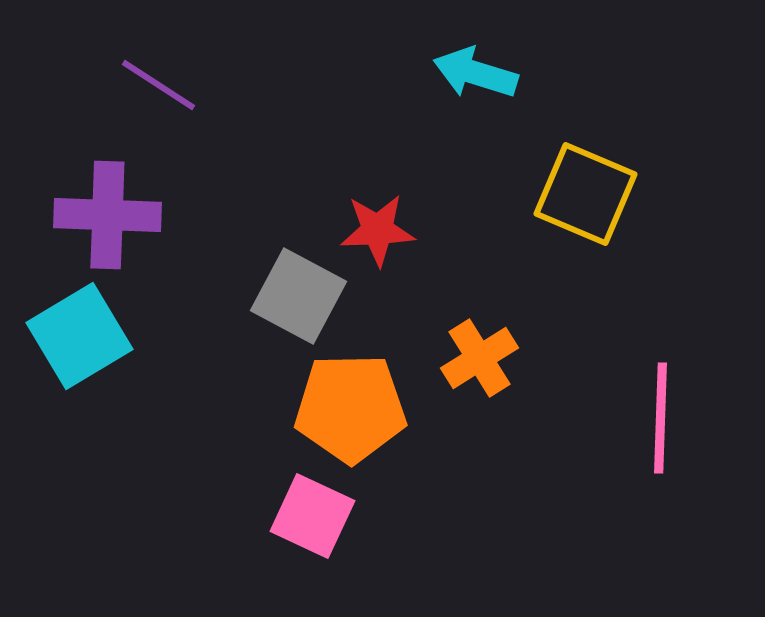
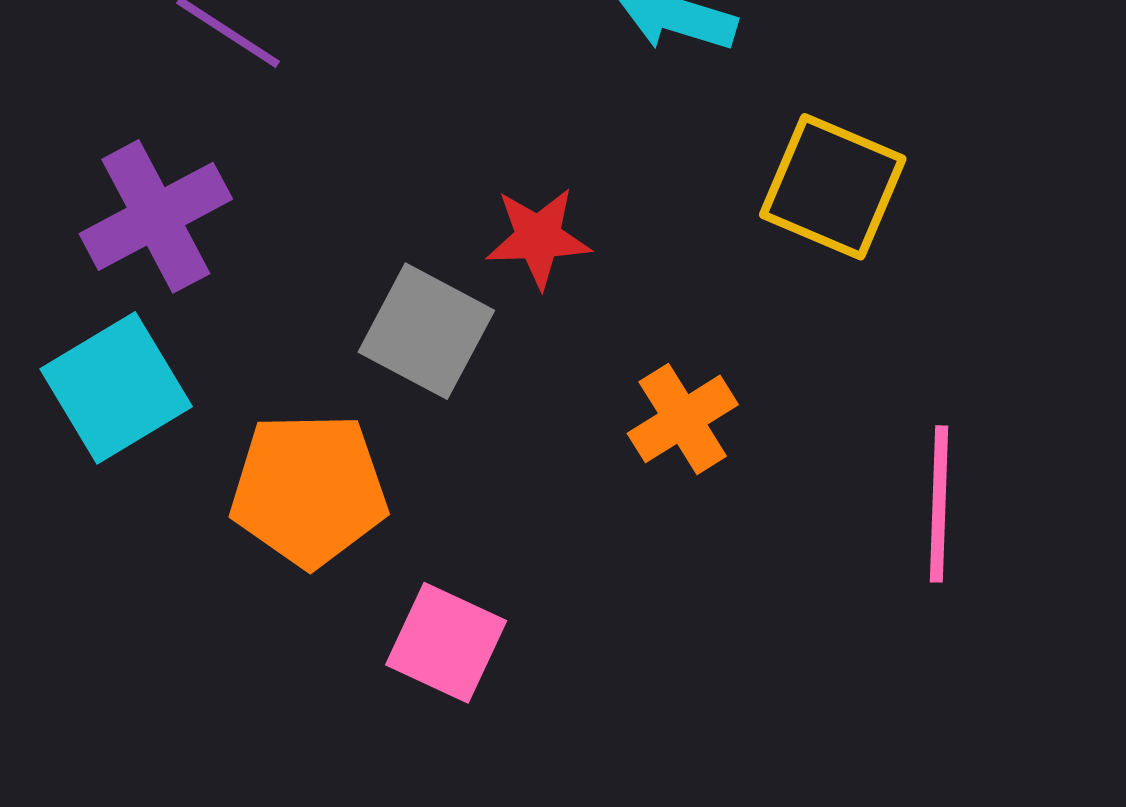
purple cross: (107, 215) -> (156, 216), turned -30
orange pentagon: (350, 408) -> (309, 490), moved

